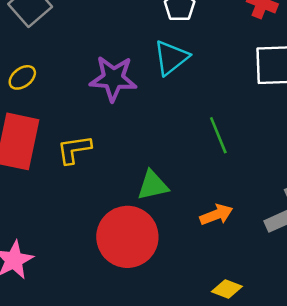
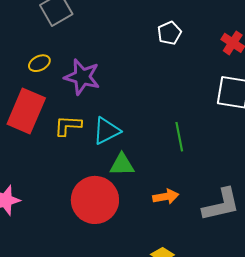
cyan triangle: (171, 58) -> (106, 131), moved
purple star: (113, 78) -> (82, 77), moved

